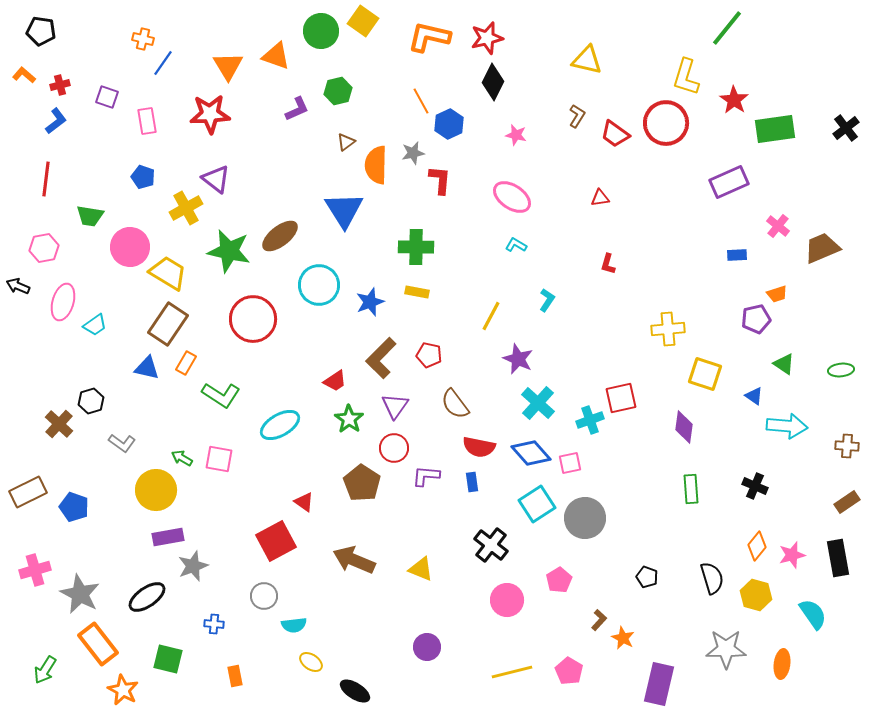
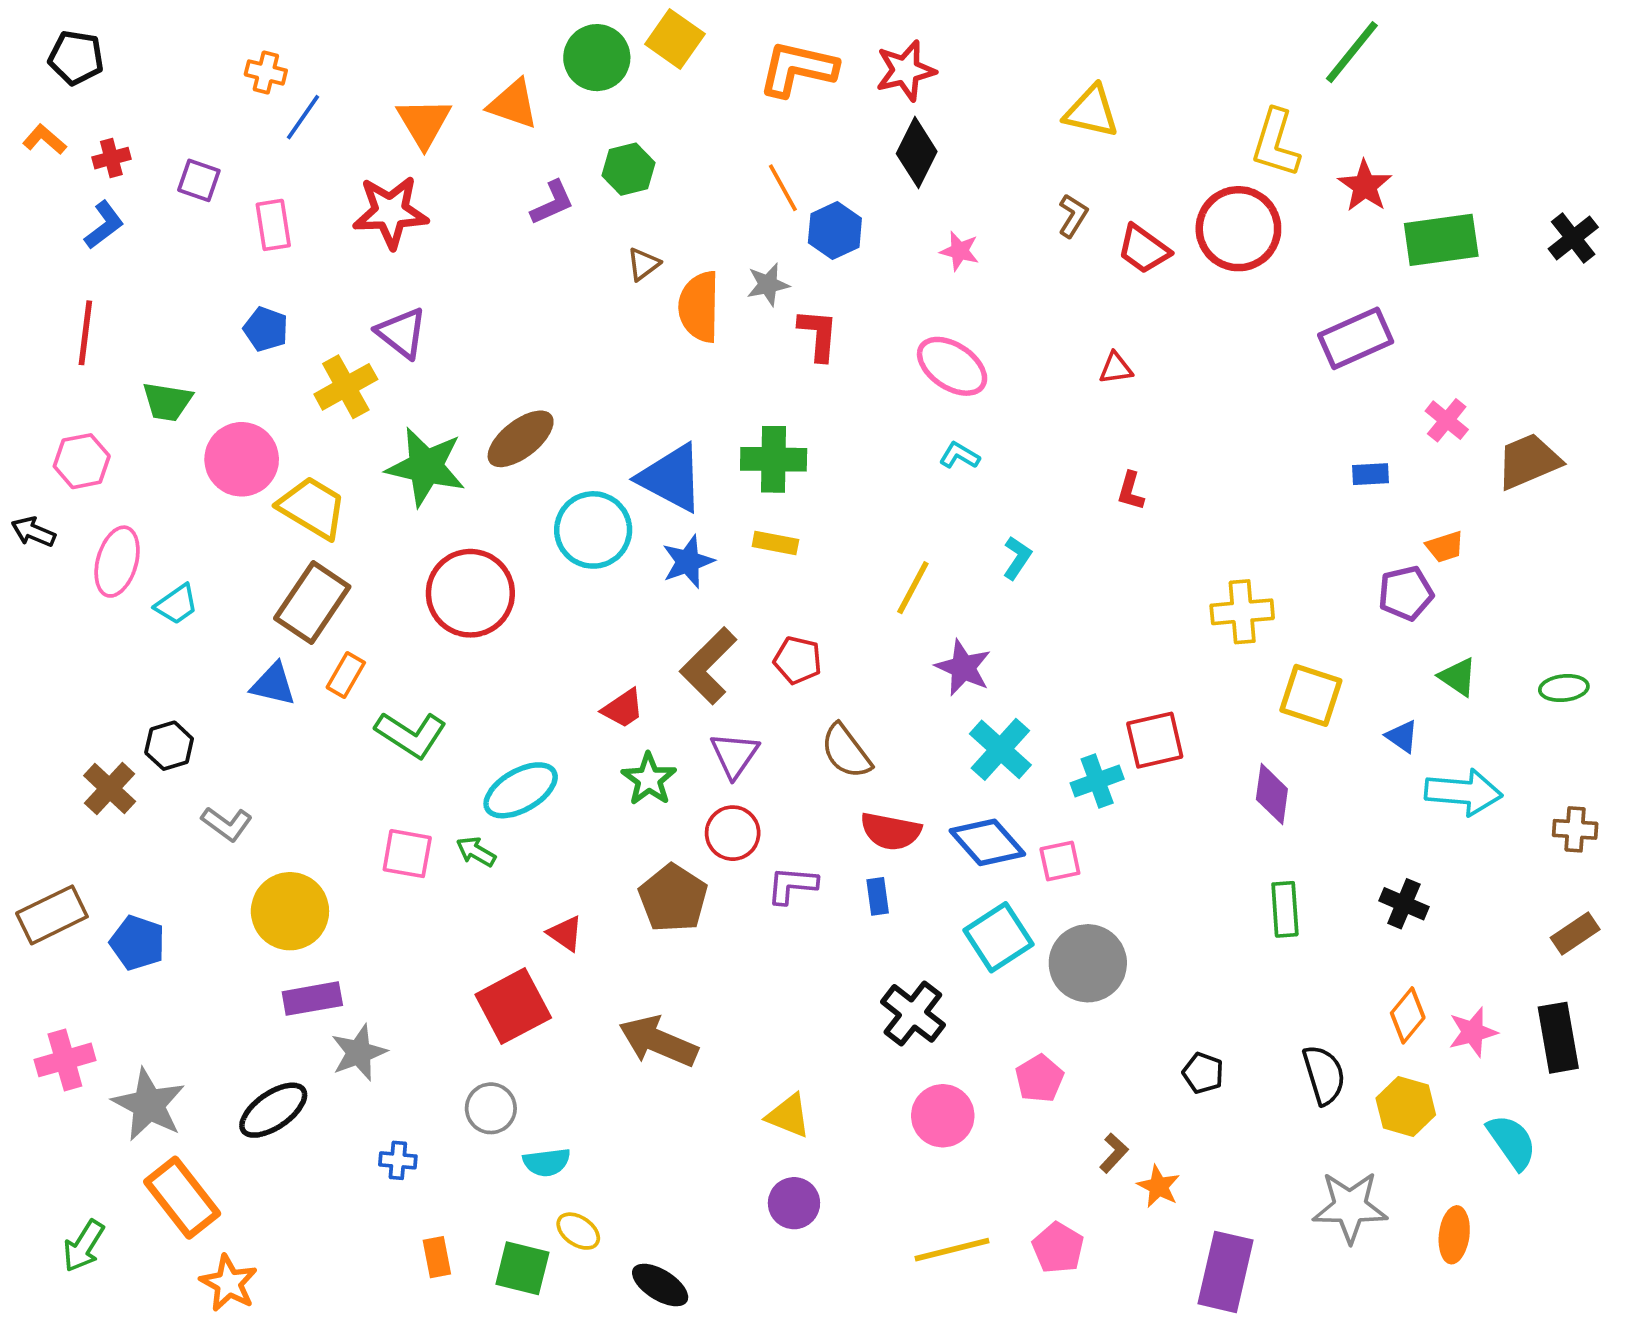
blue triangle: (344, 210) -> (671, 478), moved, turned -30
green arrow: (182, 458) -> (476, 852), moved
yellow triangle: (421, 569) -> (788, 1116), moved
green square: (168, 659) -> (522, 1268), moved

